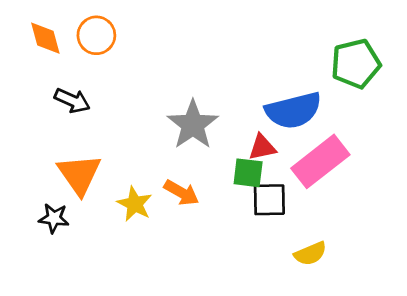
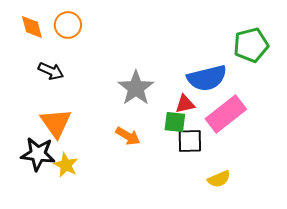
yellow star: (135, 204) -> (66, 165), moved
black star: (54, 218) -> (38, 154), size x1.6

